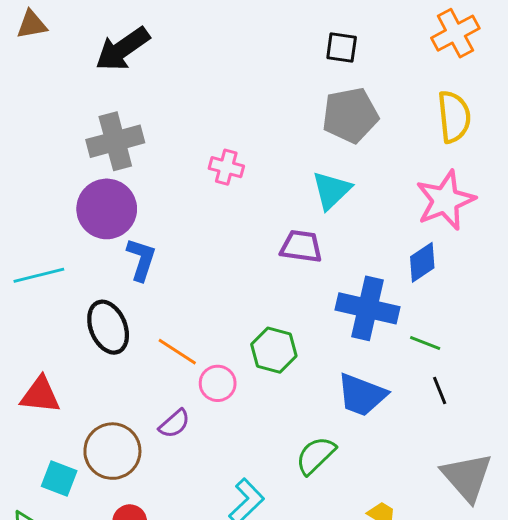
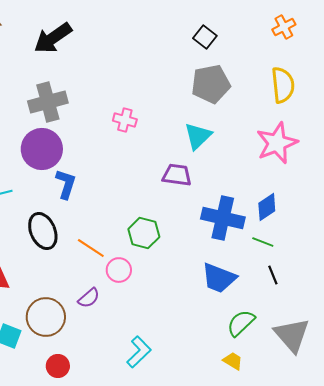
orange cross: (455, 33) -> (284, 27), size x0.7
black square: (342, 48) -> (205, 37), turned 30
blue diamond: (422, 262) -> (267, 207), moved
green hexagon: (274, 350) -> (144, 233), moved
green semicircle: (316, 455) -> (241, 323), moved

